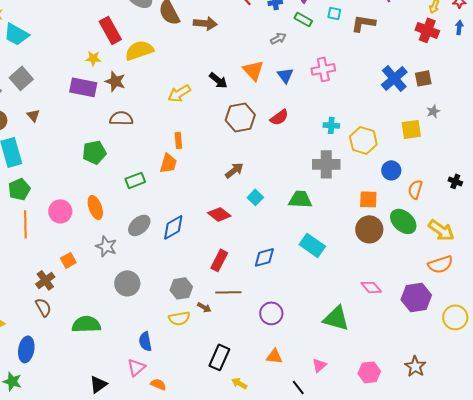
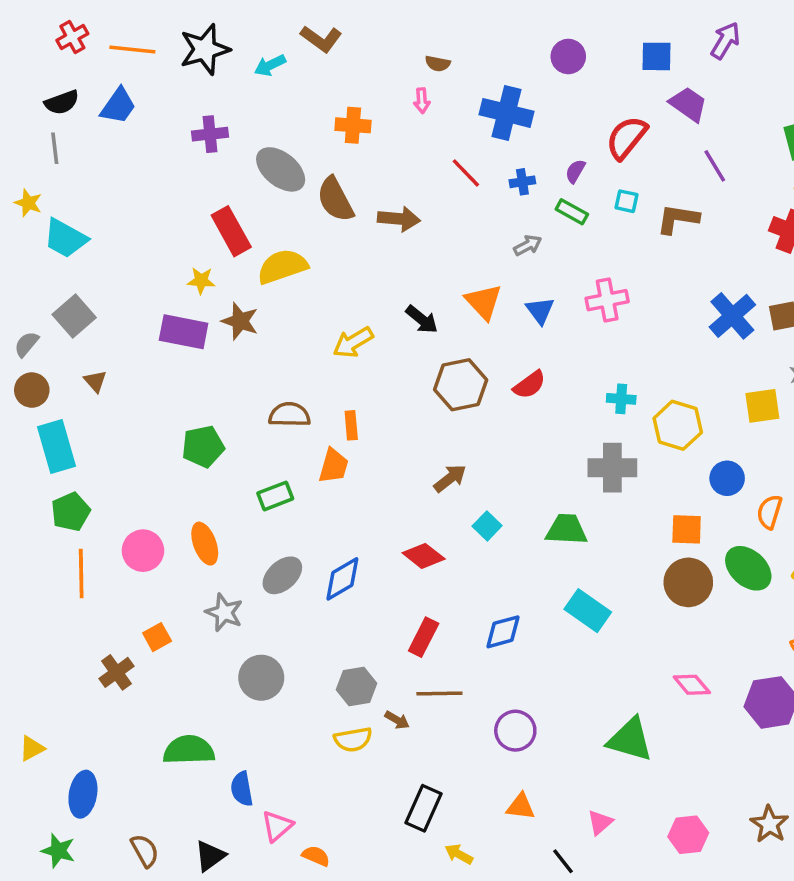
brown semicircle: (121, 118) -> (289, 415), moved
brown semicircle: (43, 307) -> (145, 851), moved
blue semicircle: (145, 341) -> (242, 789), moved

